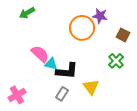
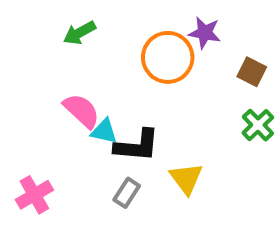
green arrow: (27, 13) -> (80, 33), moved
green cross: (116, 61) -> (258, 125), moved

